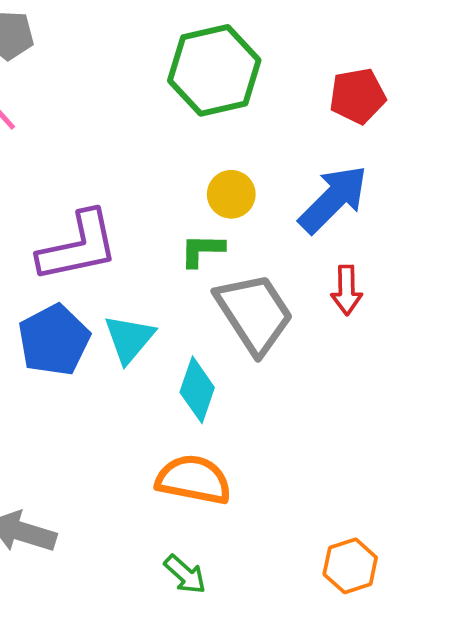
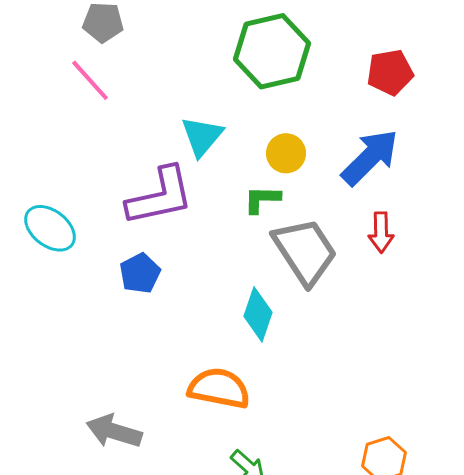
cyan triangle: (129, 339) -> (202, 136), moved
blue pentagon: (54, 340) -> (140, 273), size x0.7
orange semicircle: (194, 480) -> (219, 388), moved

